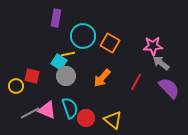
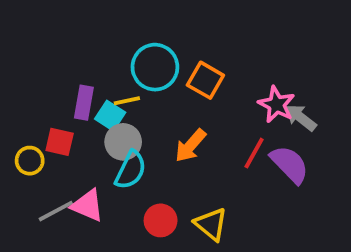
purple rectangle: (56, 18) -> (84, 103), moved
pink star: (153, 46) -> (276, 104), moved, turned 30
purple semicircle: (169, 88) -> (290, 164), moved
cyan semicircle: (70, 108) -> (131, 170), moved, turned 45

